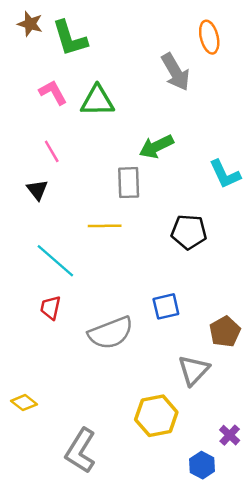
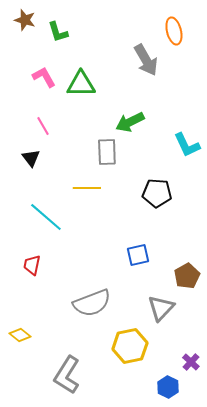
green L-shape: (70, 38) -> (58, 32), size x0.7
red trapezoid: (51, 308) -> (32, 265), moved
gray semicircle: (111, 333) -> (92, 303), moved

